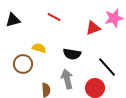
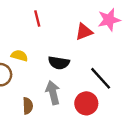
red line: (54, 17) -> (37, 19), turned 48

